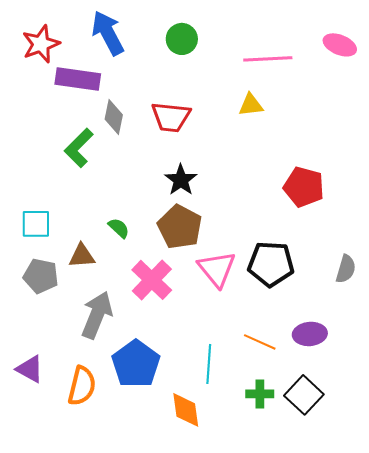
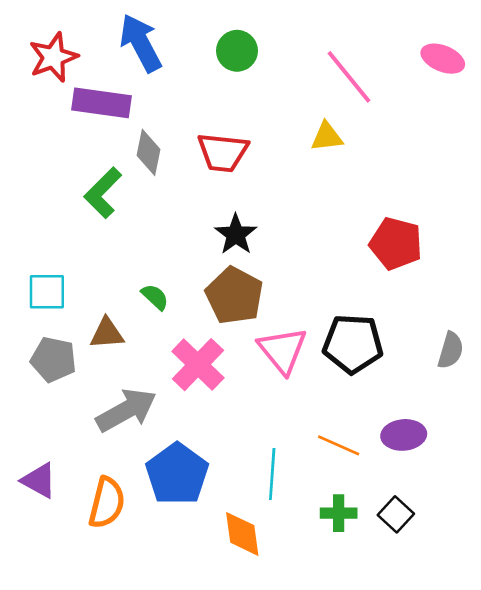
pink line: (268, 59) -> (349, 77), turned 54
gray arrow: (97, 315) -> (126, 410), turned 39
black square: (304, 395) -> (396, 514), size x0.7

